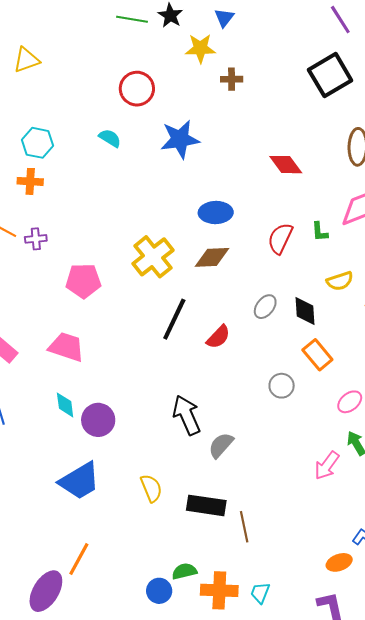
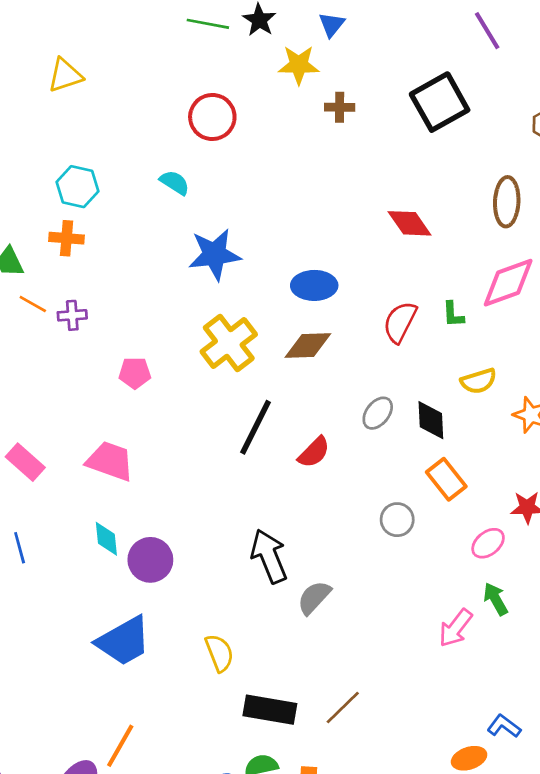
black square: (330, 75) -> (440, 102), moved
blue star: (180, 139) -> (215, 254), moved
pink pentagon: (83, 281) -> (135, 373), size x0.7
black rectangle: (206, 505) -> (270, 710), moved
brown line: (244, 527) -> (343, 708), turned 56

